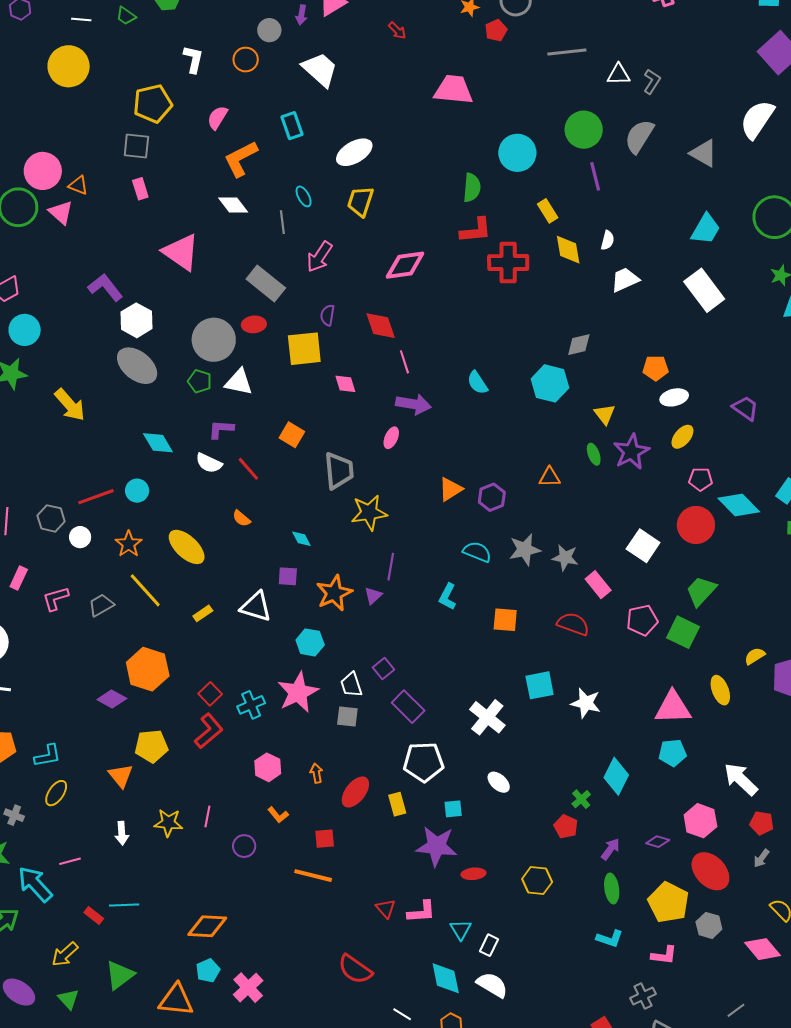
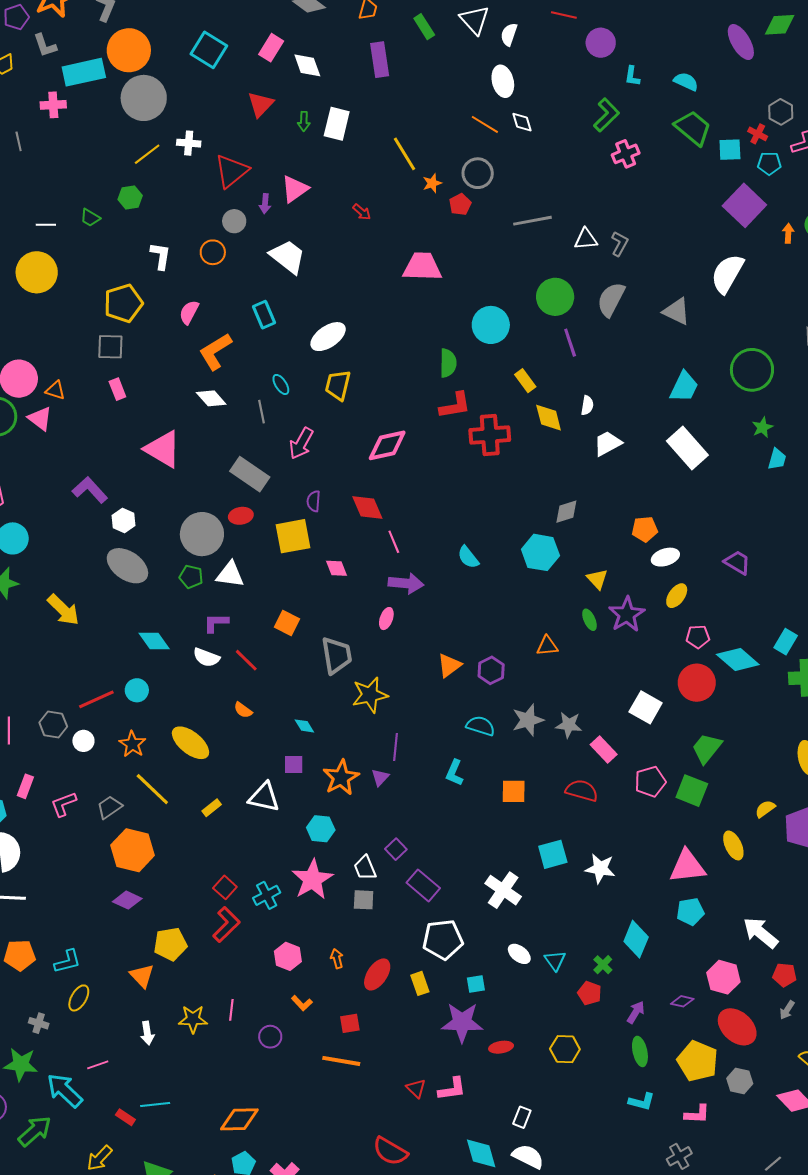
white hexagon: (137, 320) -> (124, 520), size x0.7
orange hexagon: (148, 669) -> (133, 850), moved
cyan triangle: (461, 930) -> (555, 961), moved

